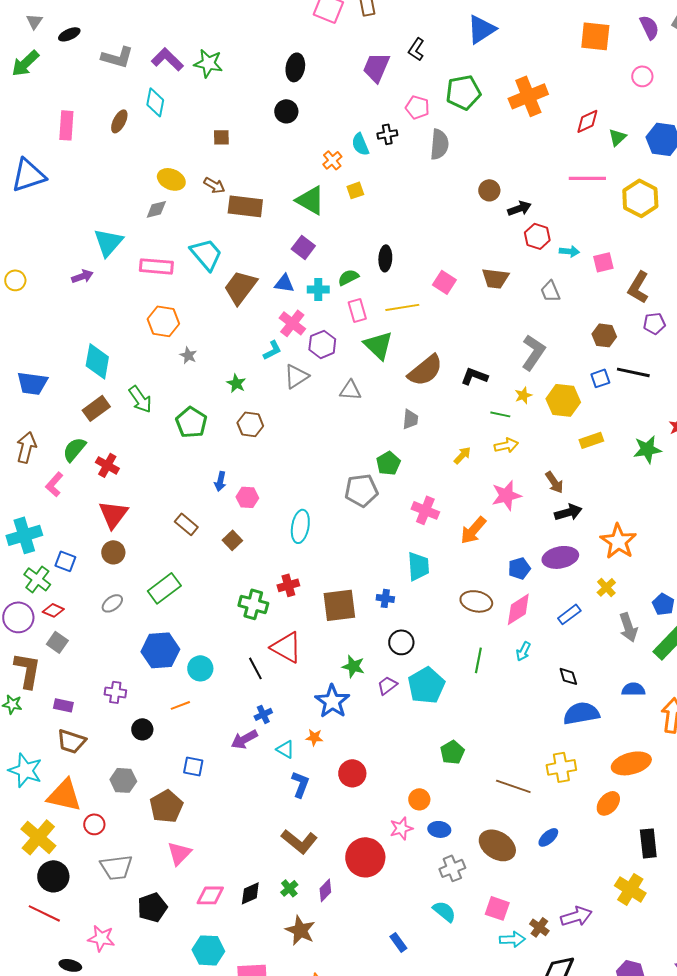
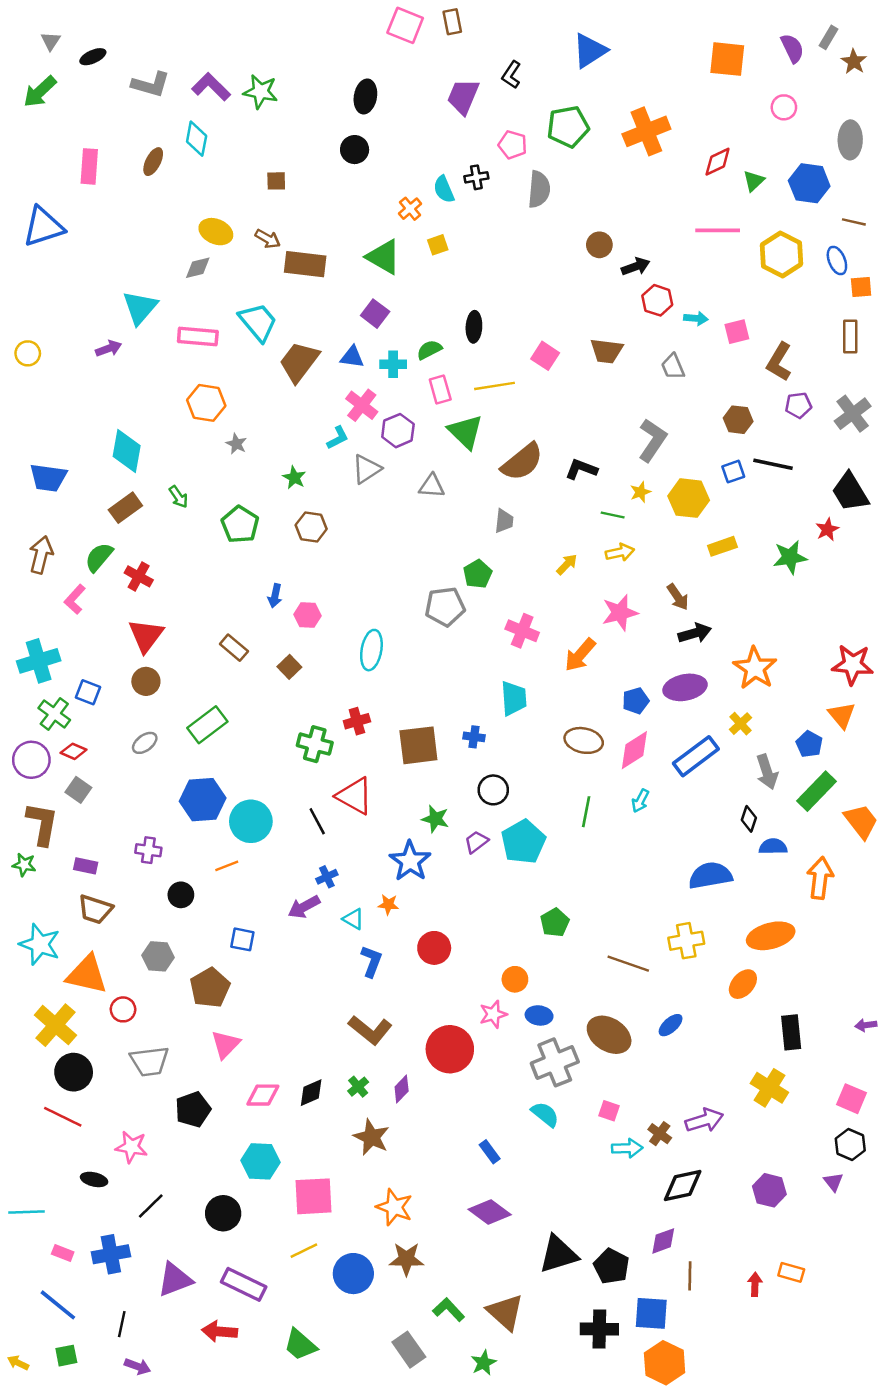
green arrow: (140, 399) -> (178, 497), size x0.7
blue rectangle: (569, 614) -> (696, 756), size x1.6
cyan circle: (200, 668) -> (251, 821), size x1.4
black diamond: (568, 676) -> (749, 819), moved, turned 35
gray cross: (452, 868) -> (555, 1062), size x1.5
pink square: (497, 908) -> (609, 1111), size x0.7

